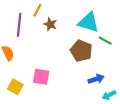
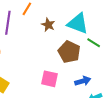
brown star: (50, 24) -> (48, 25), moved
pink square: (41, 77) -> (50, 79), moved

